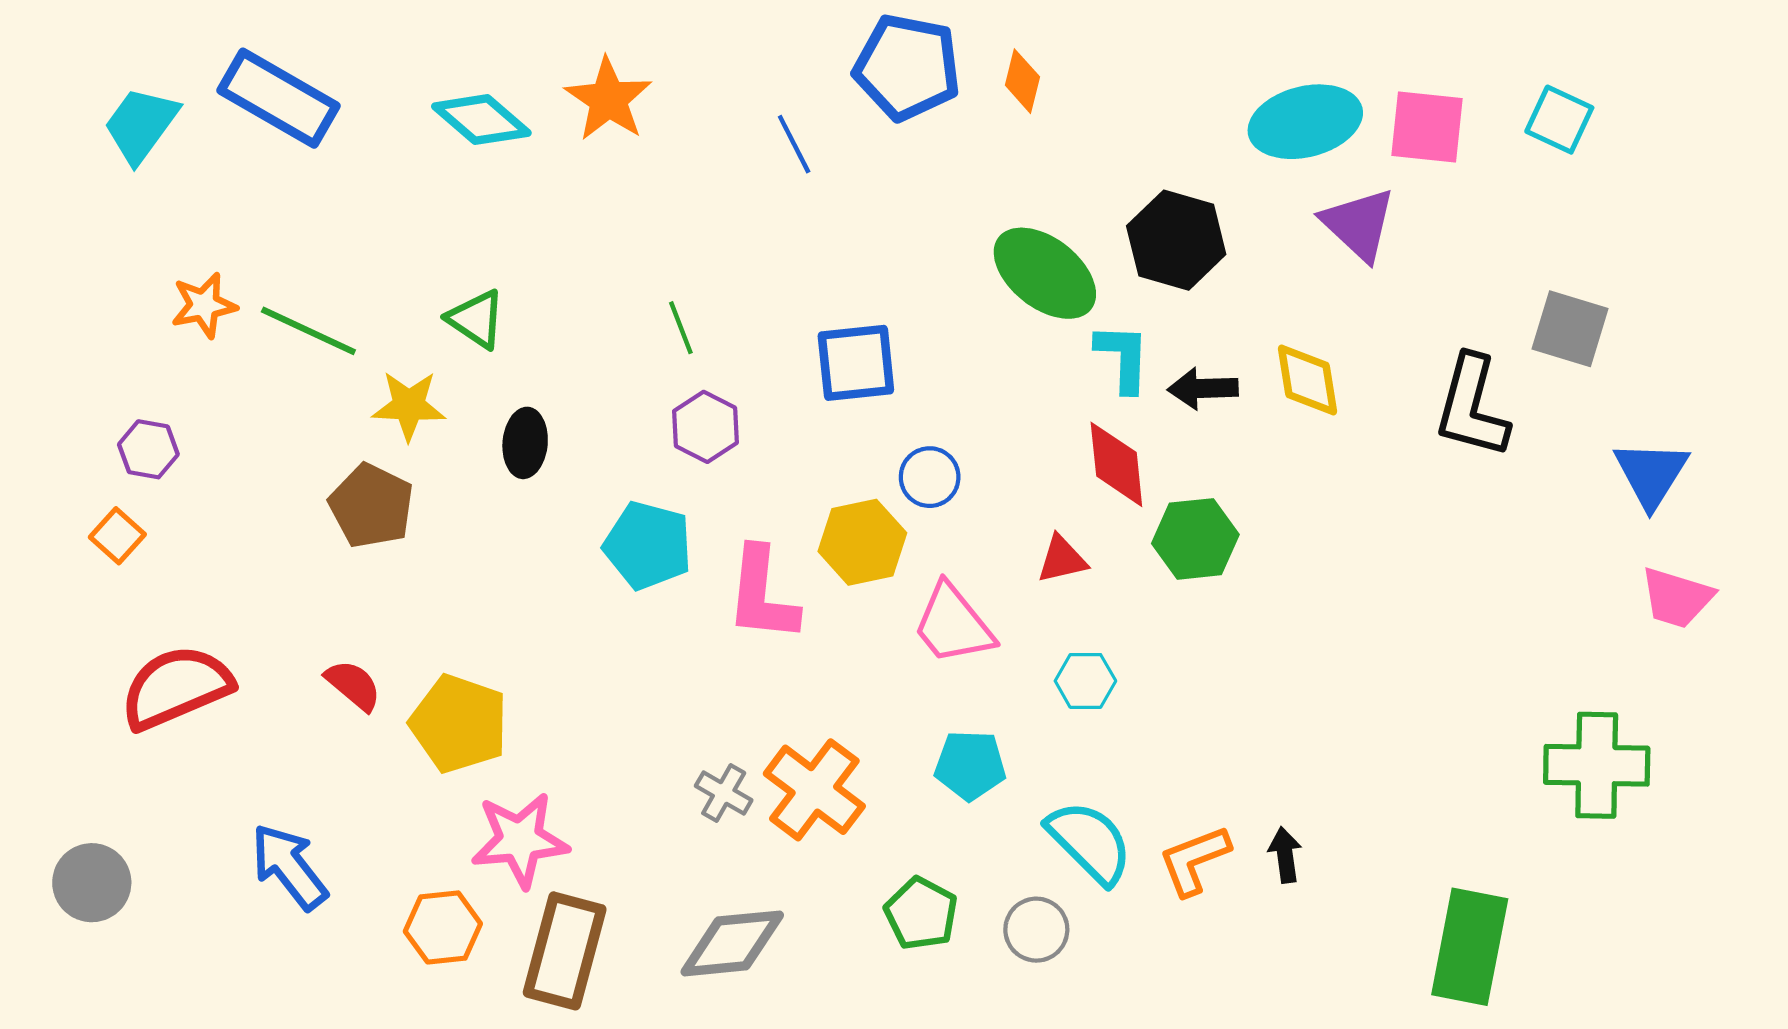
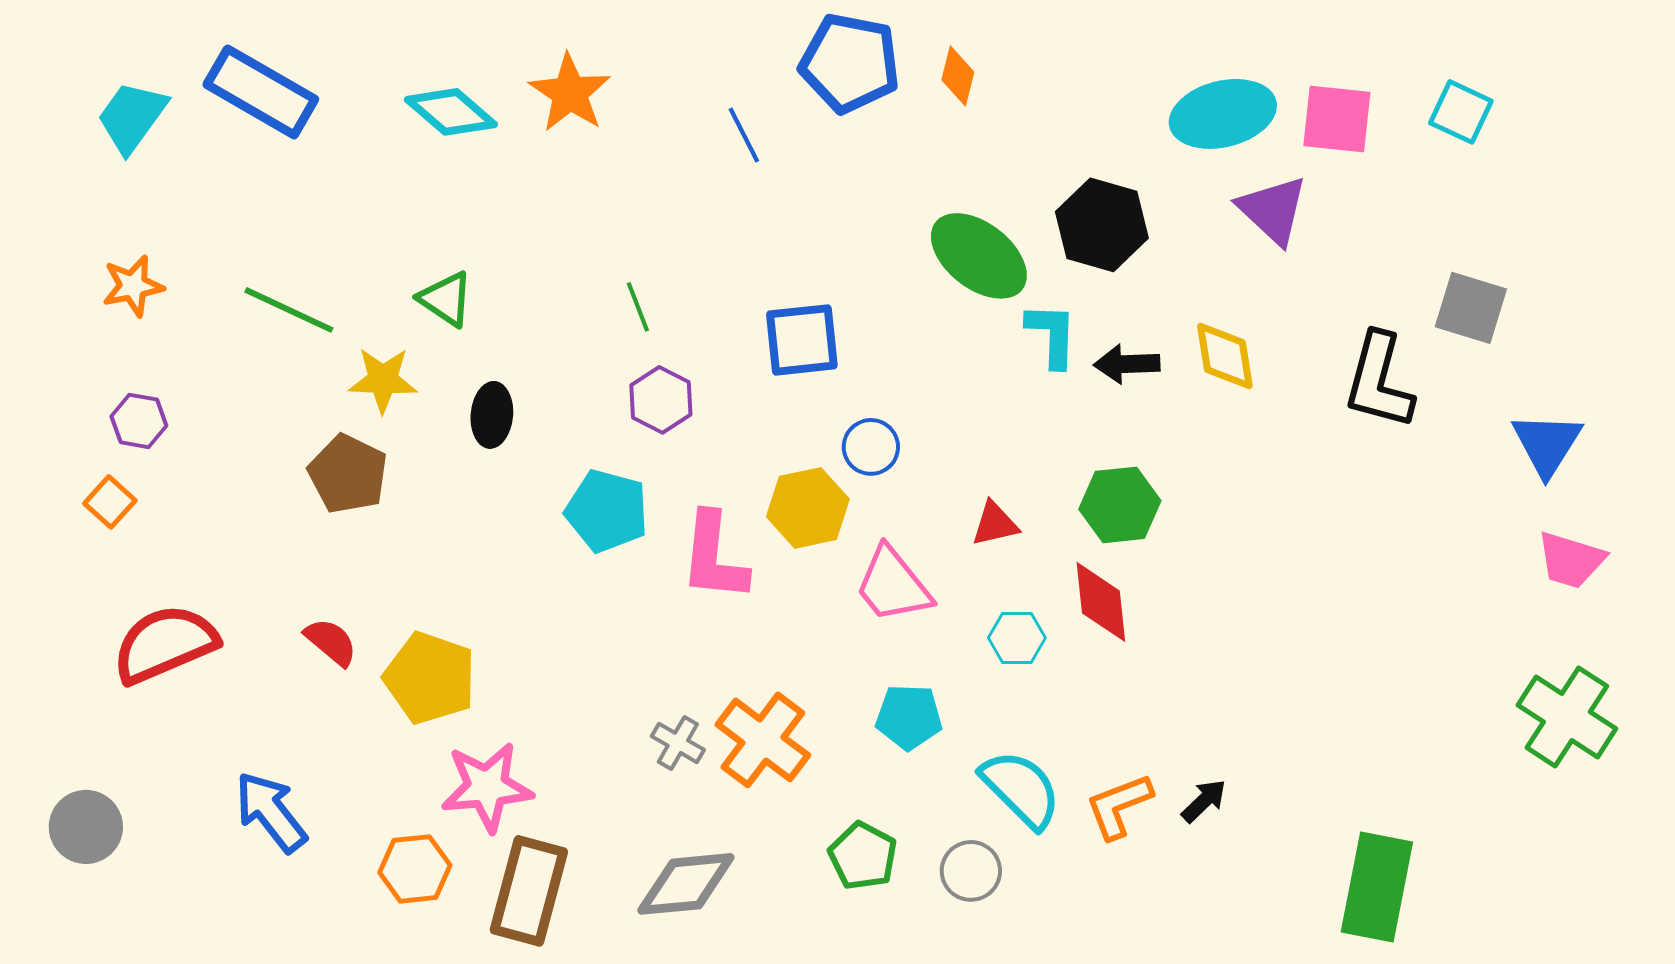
orange star: (204, 305) -> (133, 286), moved
red diamond: (1116, 464) -> (1101, 602), moved
green cross: (1597, 765) -> (1567, 717), moved, turned 32
black arrow: (1285, 855) -> (1204, 801), turned 54

